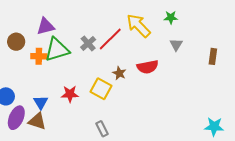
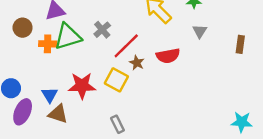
red line: (110, 39) -> (126, 46), moved
red star: (70, 94) -> (82, 86), size x1.4
brown triangle: (37, 121) -> (58, 114), moved

